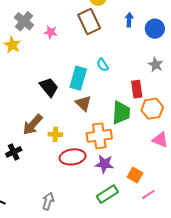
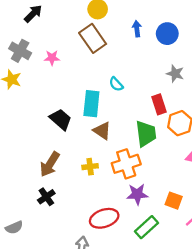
yellow cross: (55, 134) -> (90, 167), moved
black cross: (14, 152) -> (46, 197), moved
red ellipse: (73, 157) -> (104, 218), moved

